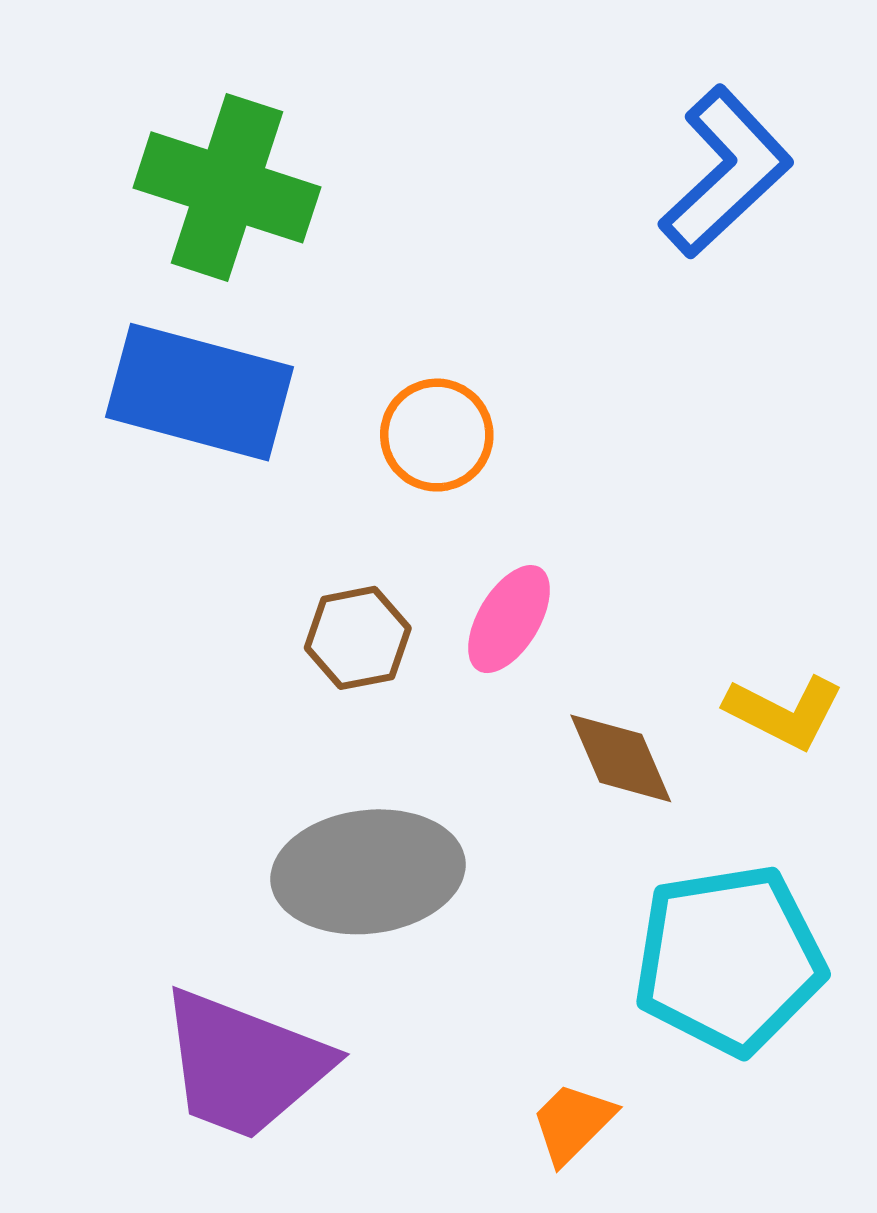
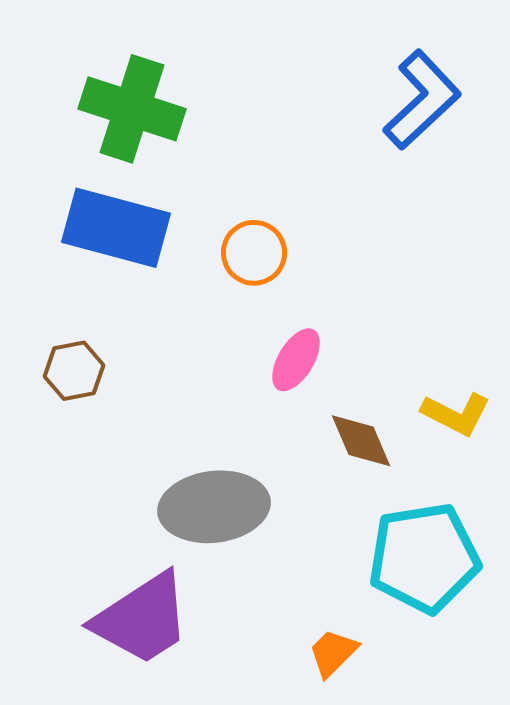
brown hexagon: (358, 638) -> (74, 371), moved
purple trapezoid: (244, 1064) -> (142, 619), turned -54

